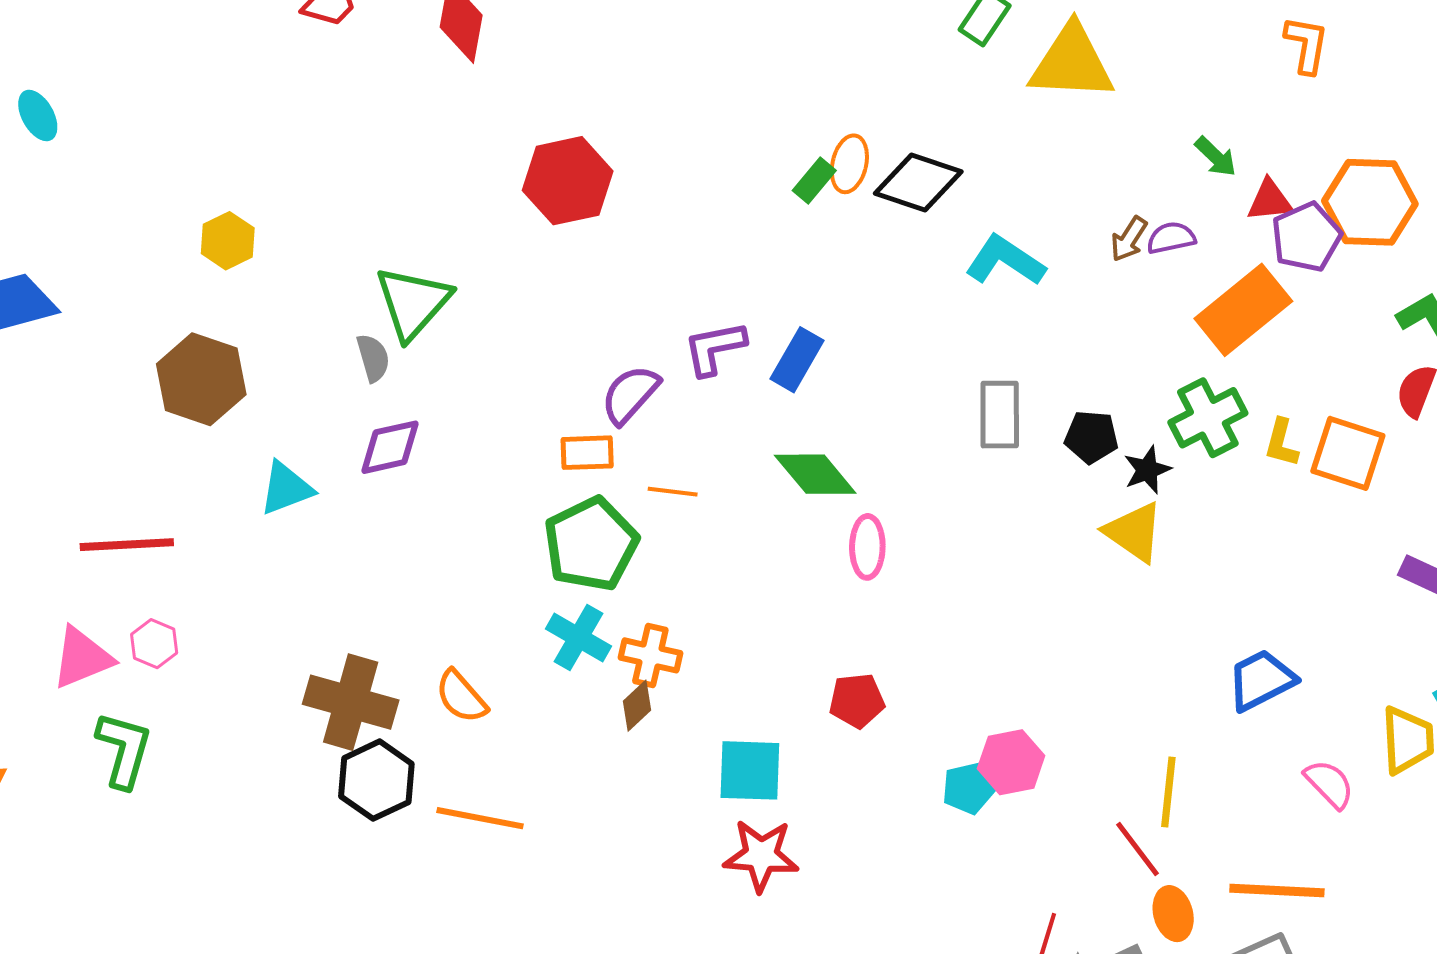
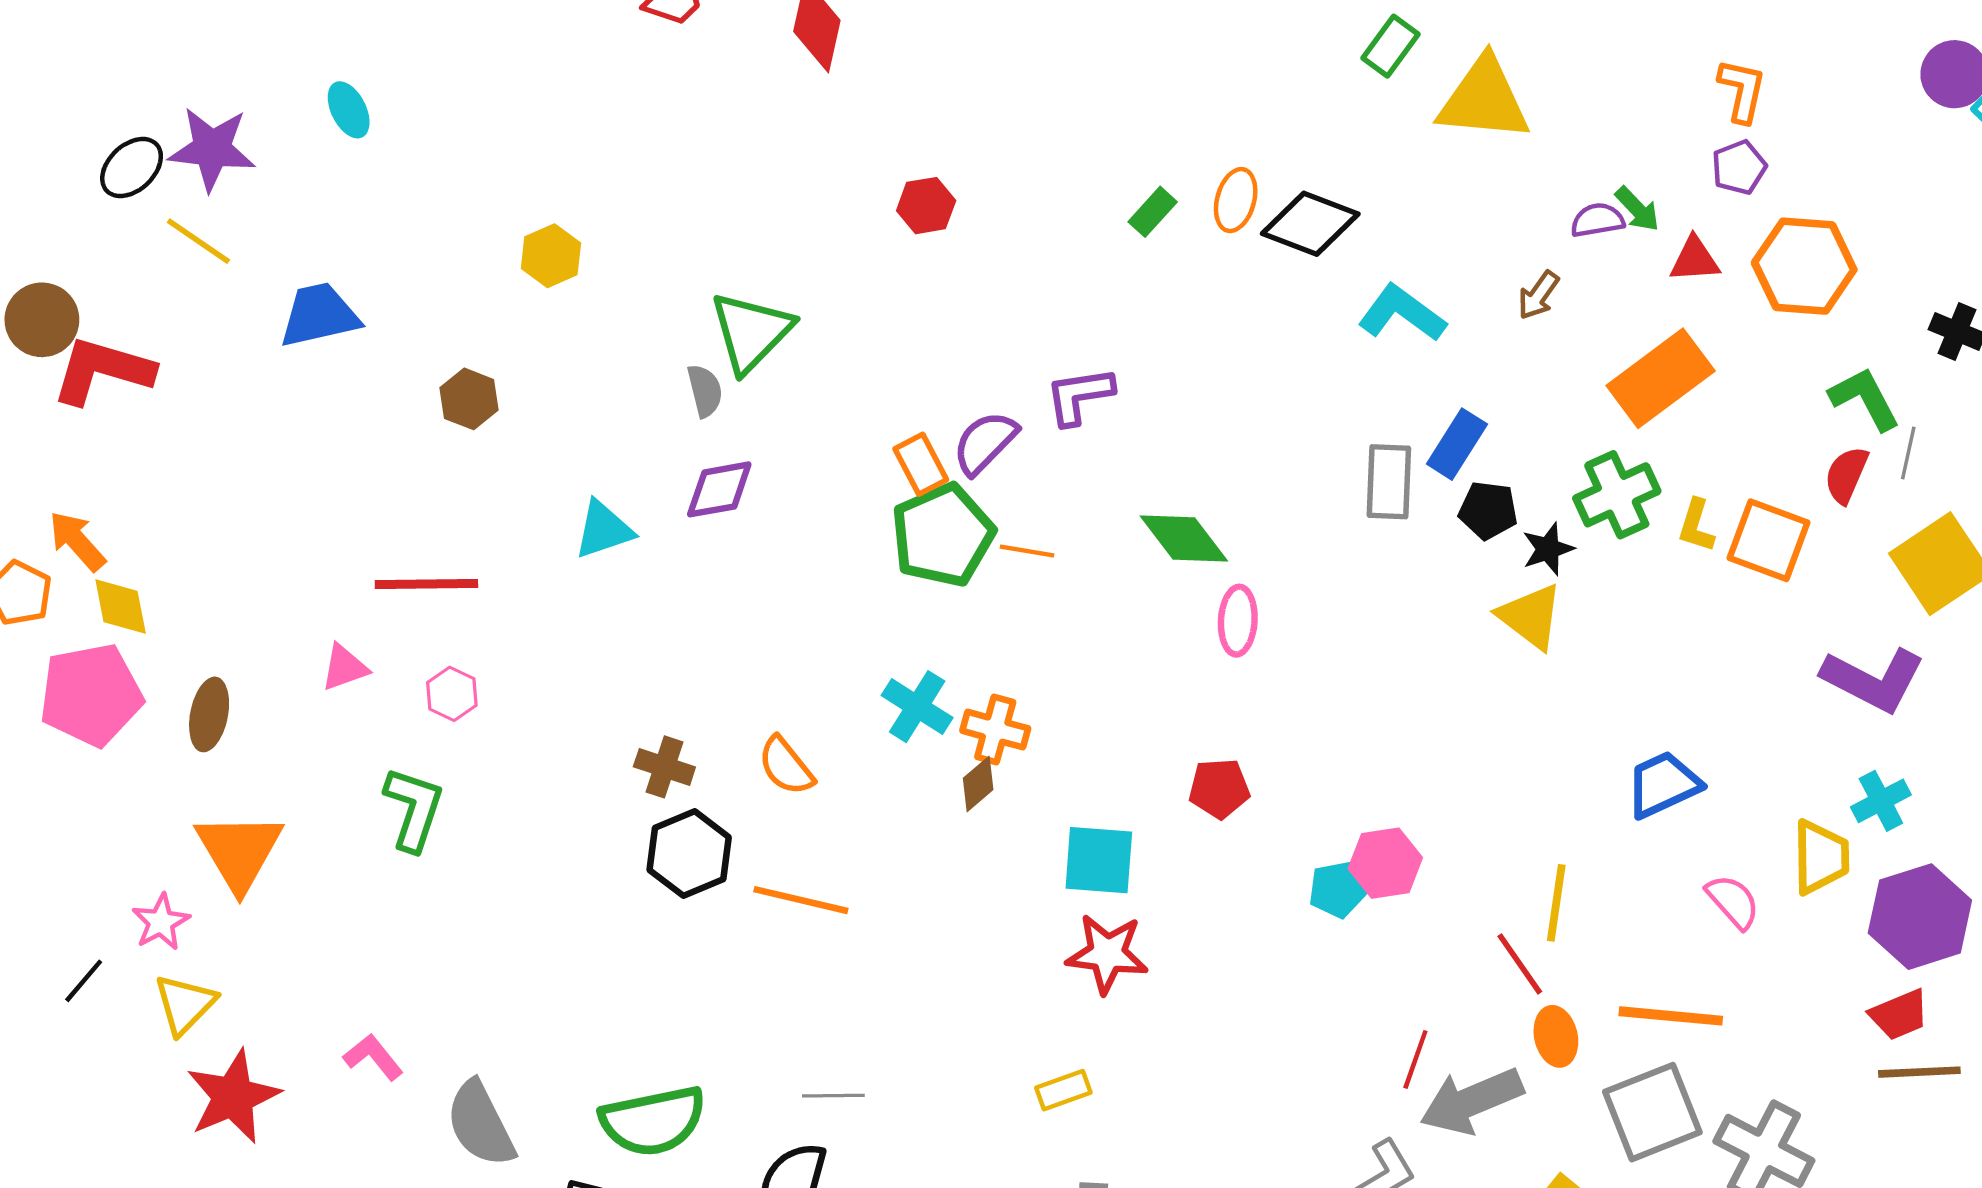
green rectangle: (814, 180) -> (1153, 212), moved
red hexagon: (568, 181) -> (926, 206), size x0.6
purple pentagon: (1306, 237) -> (1739, 167), moved, size x0.7
purple semicircle: (1171, 238) -> (1597, 220), moved
blue rectangle: (797, 360) -> (1457, 444), moved
brown hexagon: (201, 379) -> (469, 399), moved, size x0.6
orange rectangle: (587, 453) -> (921, 464), moved, turned 62
green pentagon: (591, 544) -> (943, 535), moved
pink triangle: (82, 658) -> (344, 668), moved, size x0.7
brown cross: (351, 702) -> (664, 767), size x0.6

